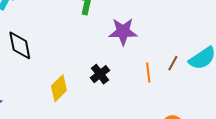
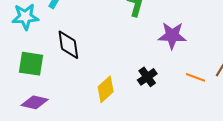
orange line: (148, 72) -> (195, 77), turned -66

